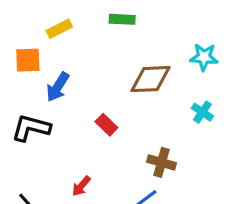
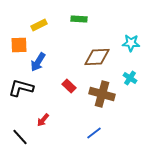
brown cross: (162, 162) -> (102, 94), moved, size x1.4
red arrow: (81, 186) -> (43, 120), moved

